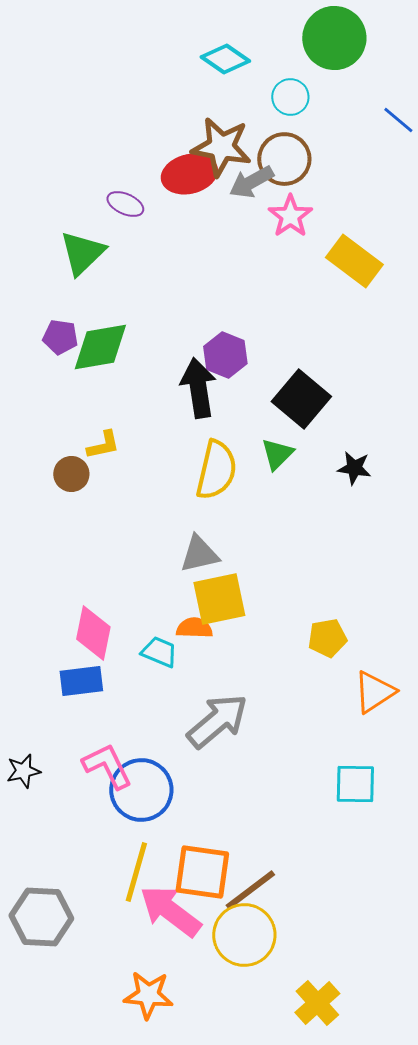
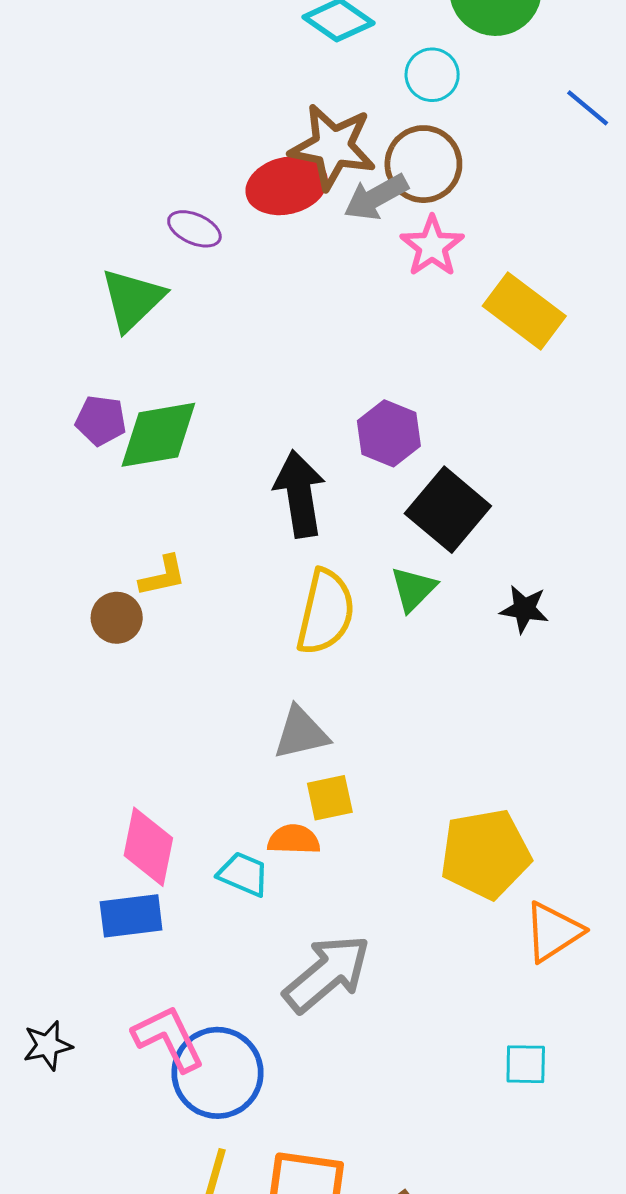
purple hexagon: (225, 355) -> (389, 433), moved
yellow square: (219, 599) -> (330, 798), size x0.6
yellow pentagon: (327, 638) -> (485, 854), size x1.6
cyan square: (355, 784) -> (526, 1064), size x0.7

